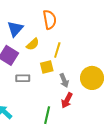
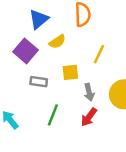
yellow line: (57, 50) -> (99, 54), moved
green line: (47, 115) -> (53, 115), moved

